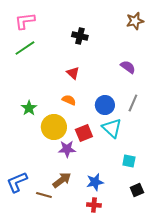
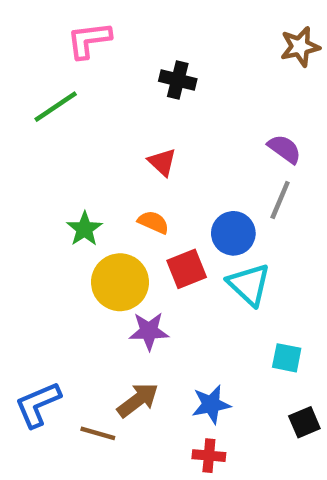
pink L-shape: (25, 21) -> (89, 40), moved
gray line: (133, 103) -> (280, 200), moved
green star: (29, 108) -> (84, 229), moved
red square: (84, 133) -> (187, 269), moved

